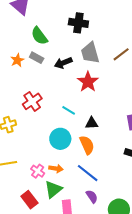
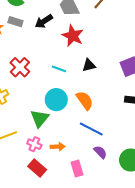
black triangle: (92, 123) -> (89, 65), moved
orange arrow: (56, 169) -> (58, 147), moved
pink cross: (38, 171) -> (34, 144), moved
green triangle: (53, 189) -> (40, 118), moved

